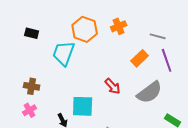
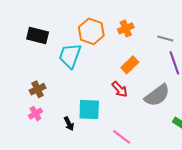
black rectangle: (32, 33) -> (38, 35), size x1.5
orange rectangle: (140, 58) -> (130, 65), moved
brown cross: (32, 86) -> (38, 89), turned -35

